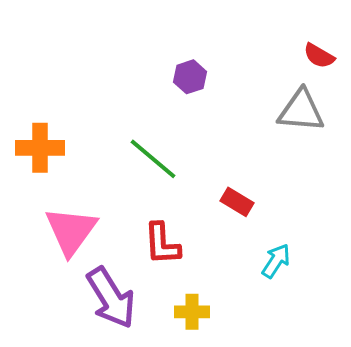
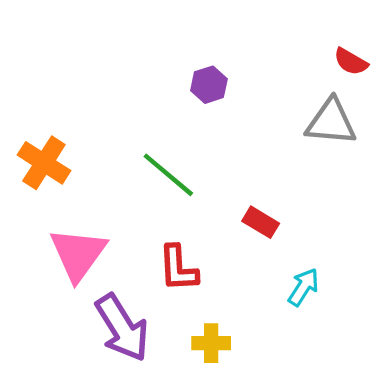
orange cross: (40, 148) -> (44, 163), turned 33

